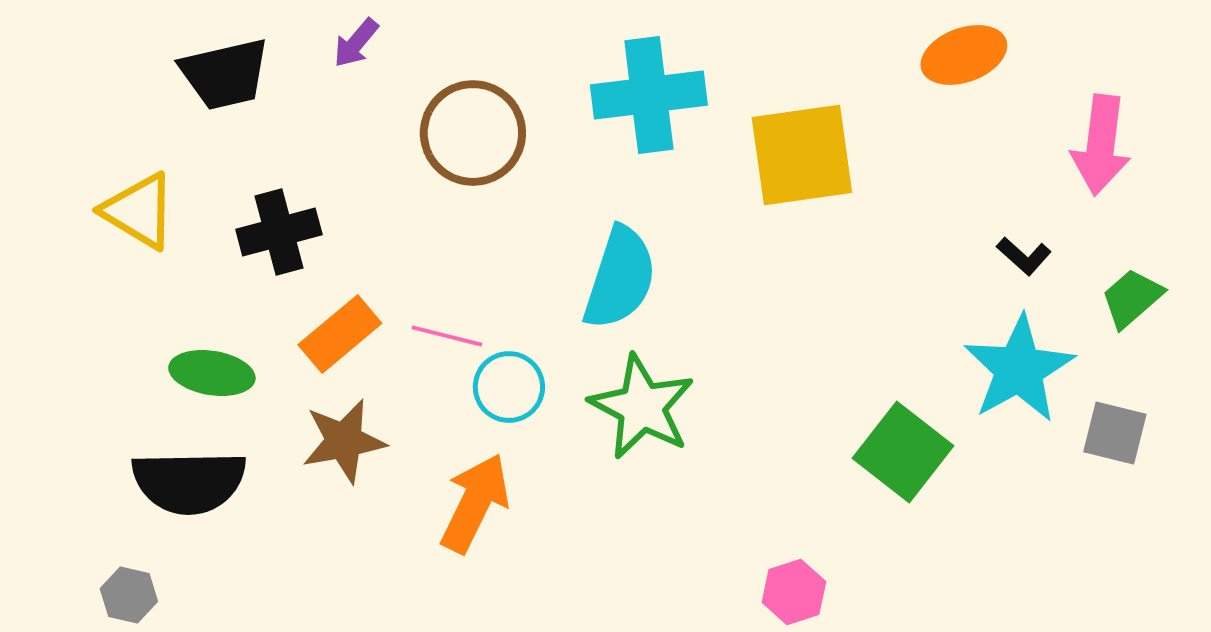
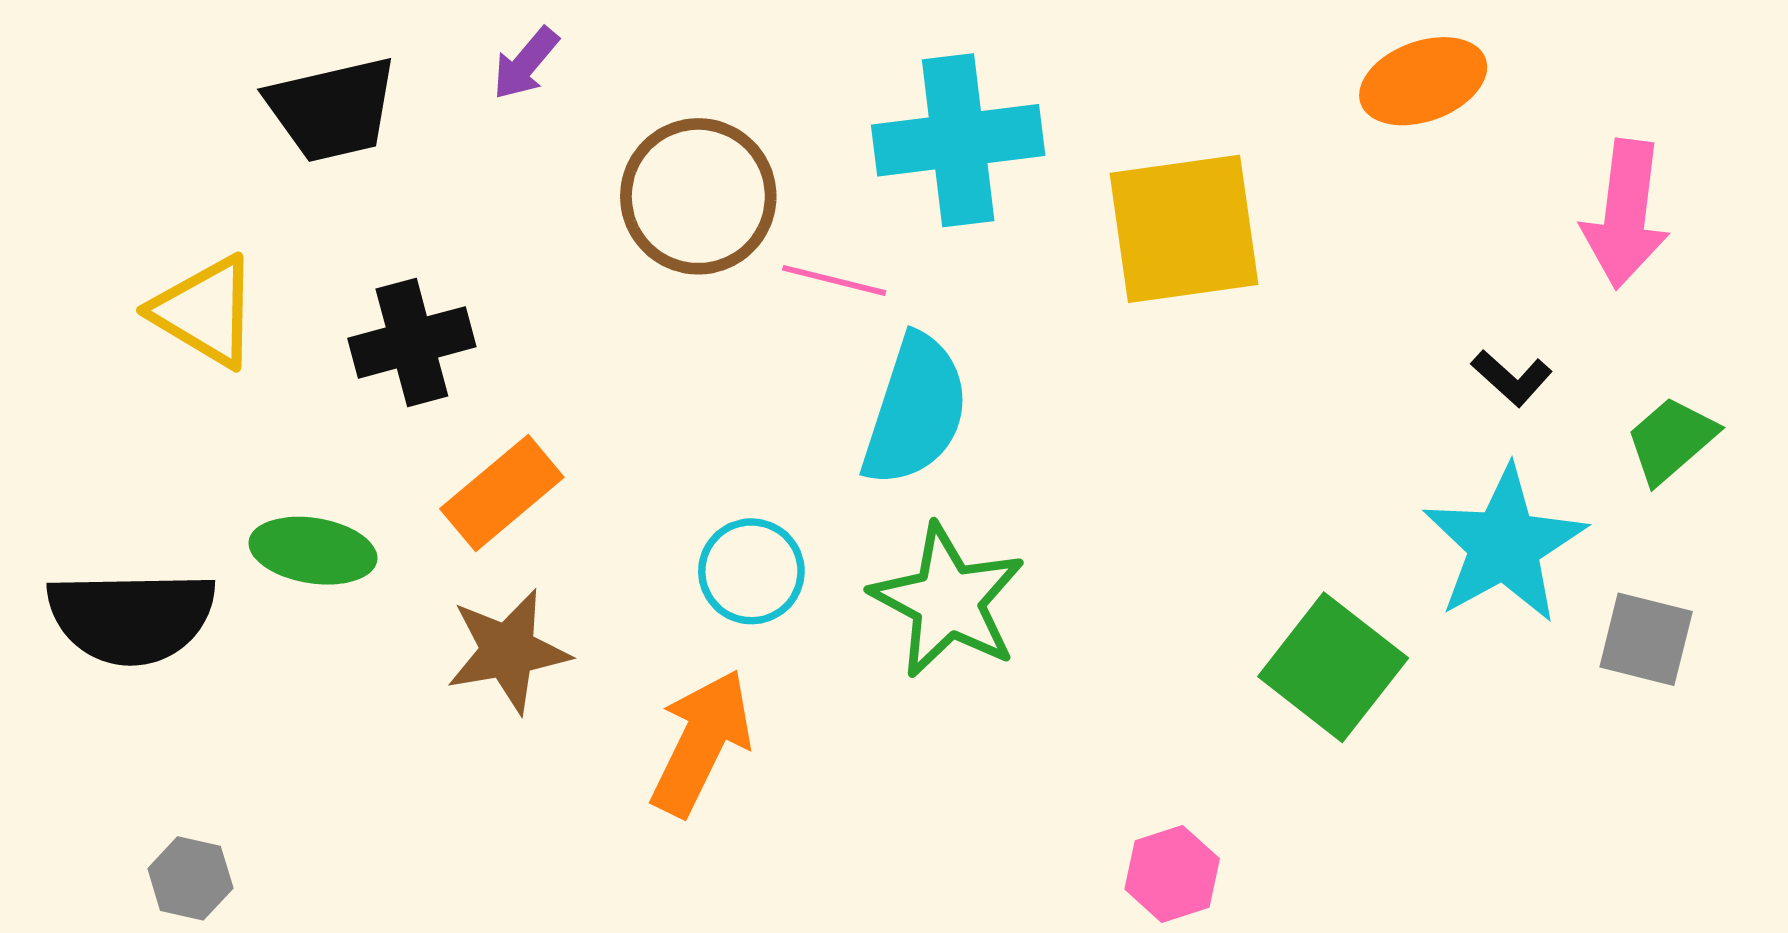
pink line: (447, 336) -> (834, 280), moved
black semicircle: (189, 482) -> (131, 617), moved

